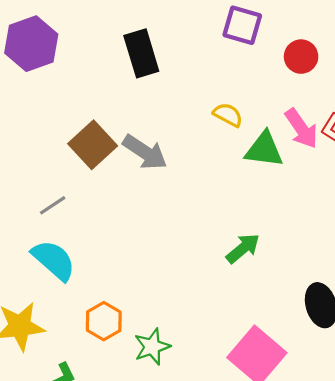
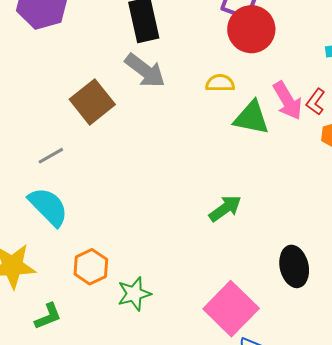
red circle: (301, 57) -> (251, 29), moved, size x1.5
yellow semicircle: (228, 115) -> (220, 83), turned -32
gray arrow: (145, 152) -> (145, 71), moved

